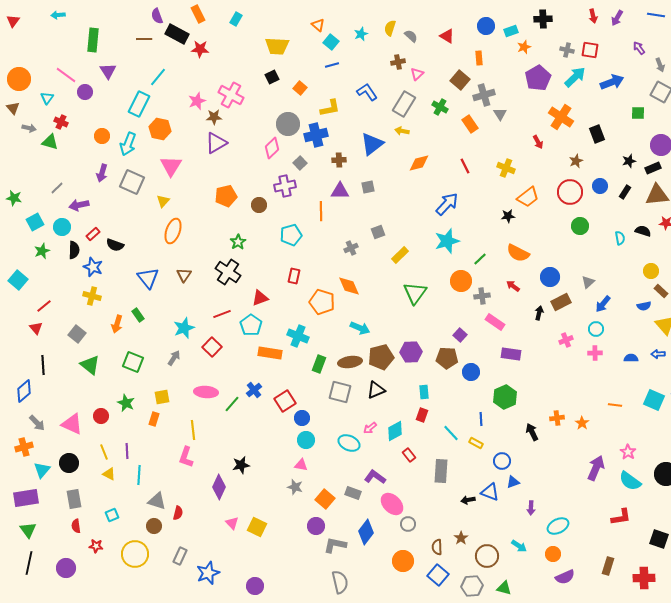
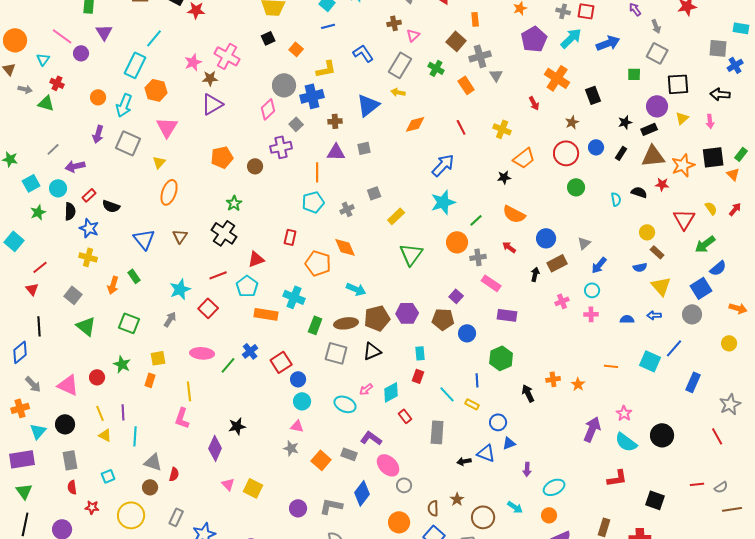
cyan pentagon: (291, 235) -> (313, 202), moved
purple circle: (316, 526) -> (298, 508), moved

